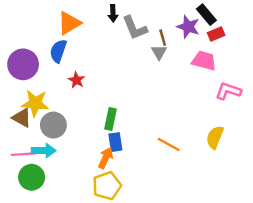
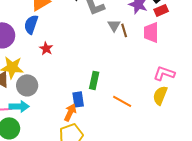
brown line: (163, 38) -> (124, 30), moved
pink trapezoid: (204, 61) -> (151, 32), turned -105
pink L-shape: (228, 91) -> (164, 73), moved
green rectangle: (110, 119) -> (94, 80), moved

